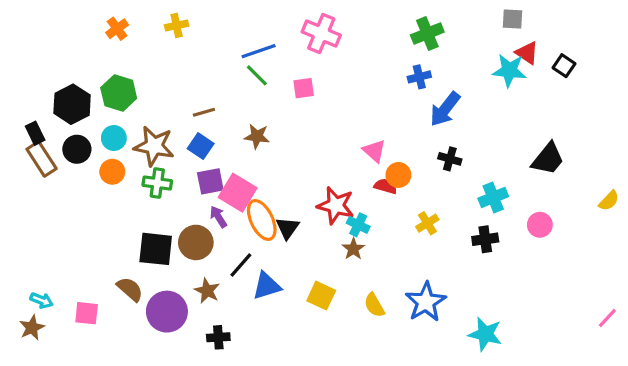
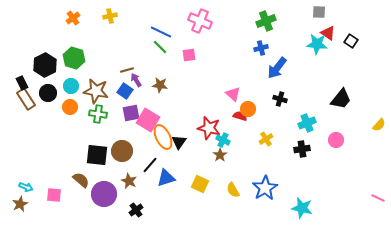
blue line: (259, 51) -> (161, 32), turned 45
purple arrow: (218, 217) -> (136, 80), moved
pink line: (607, 318) -> (378, 198), turned 72
black cross: (218, 337) -> (136, 210), turned -32

